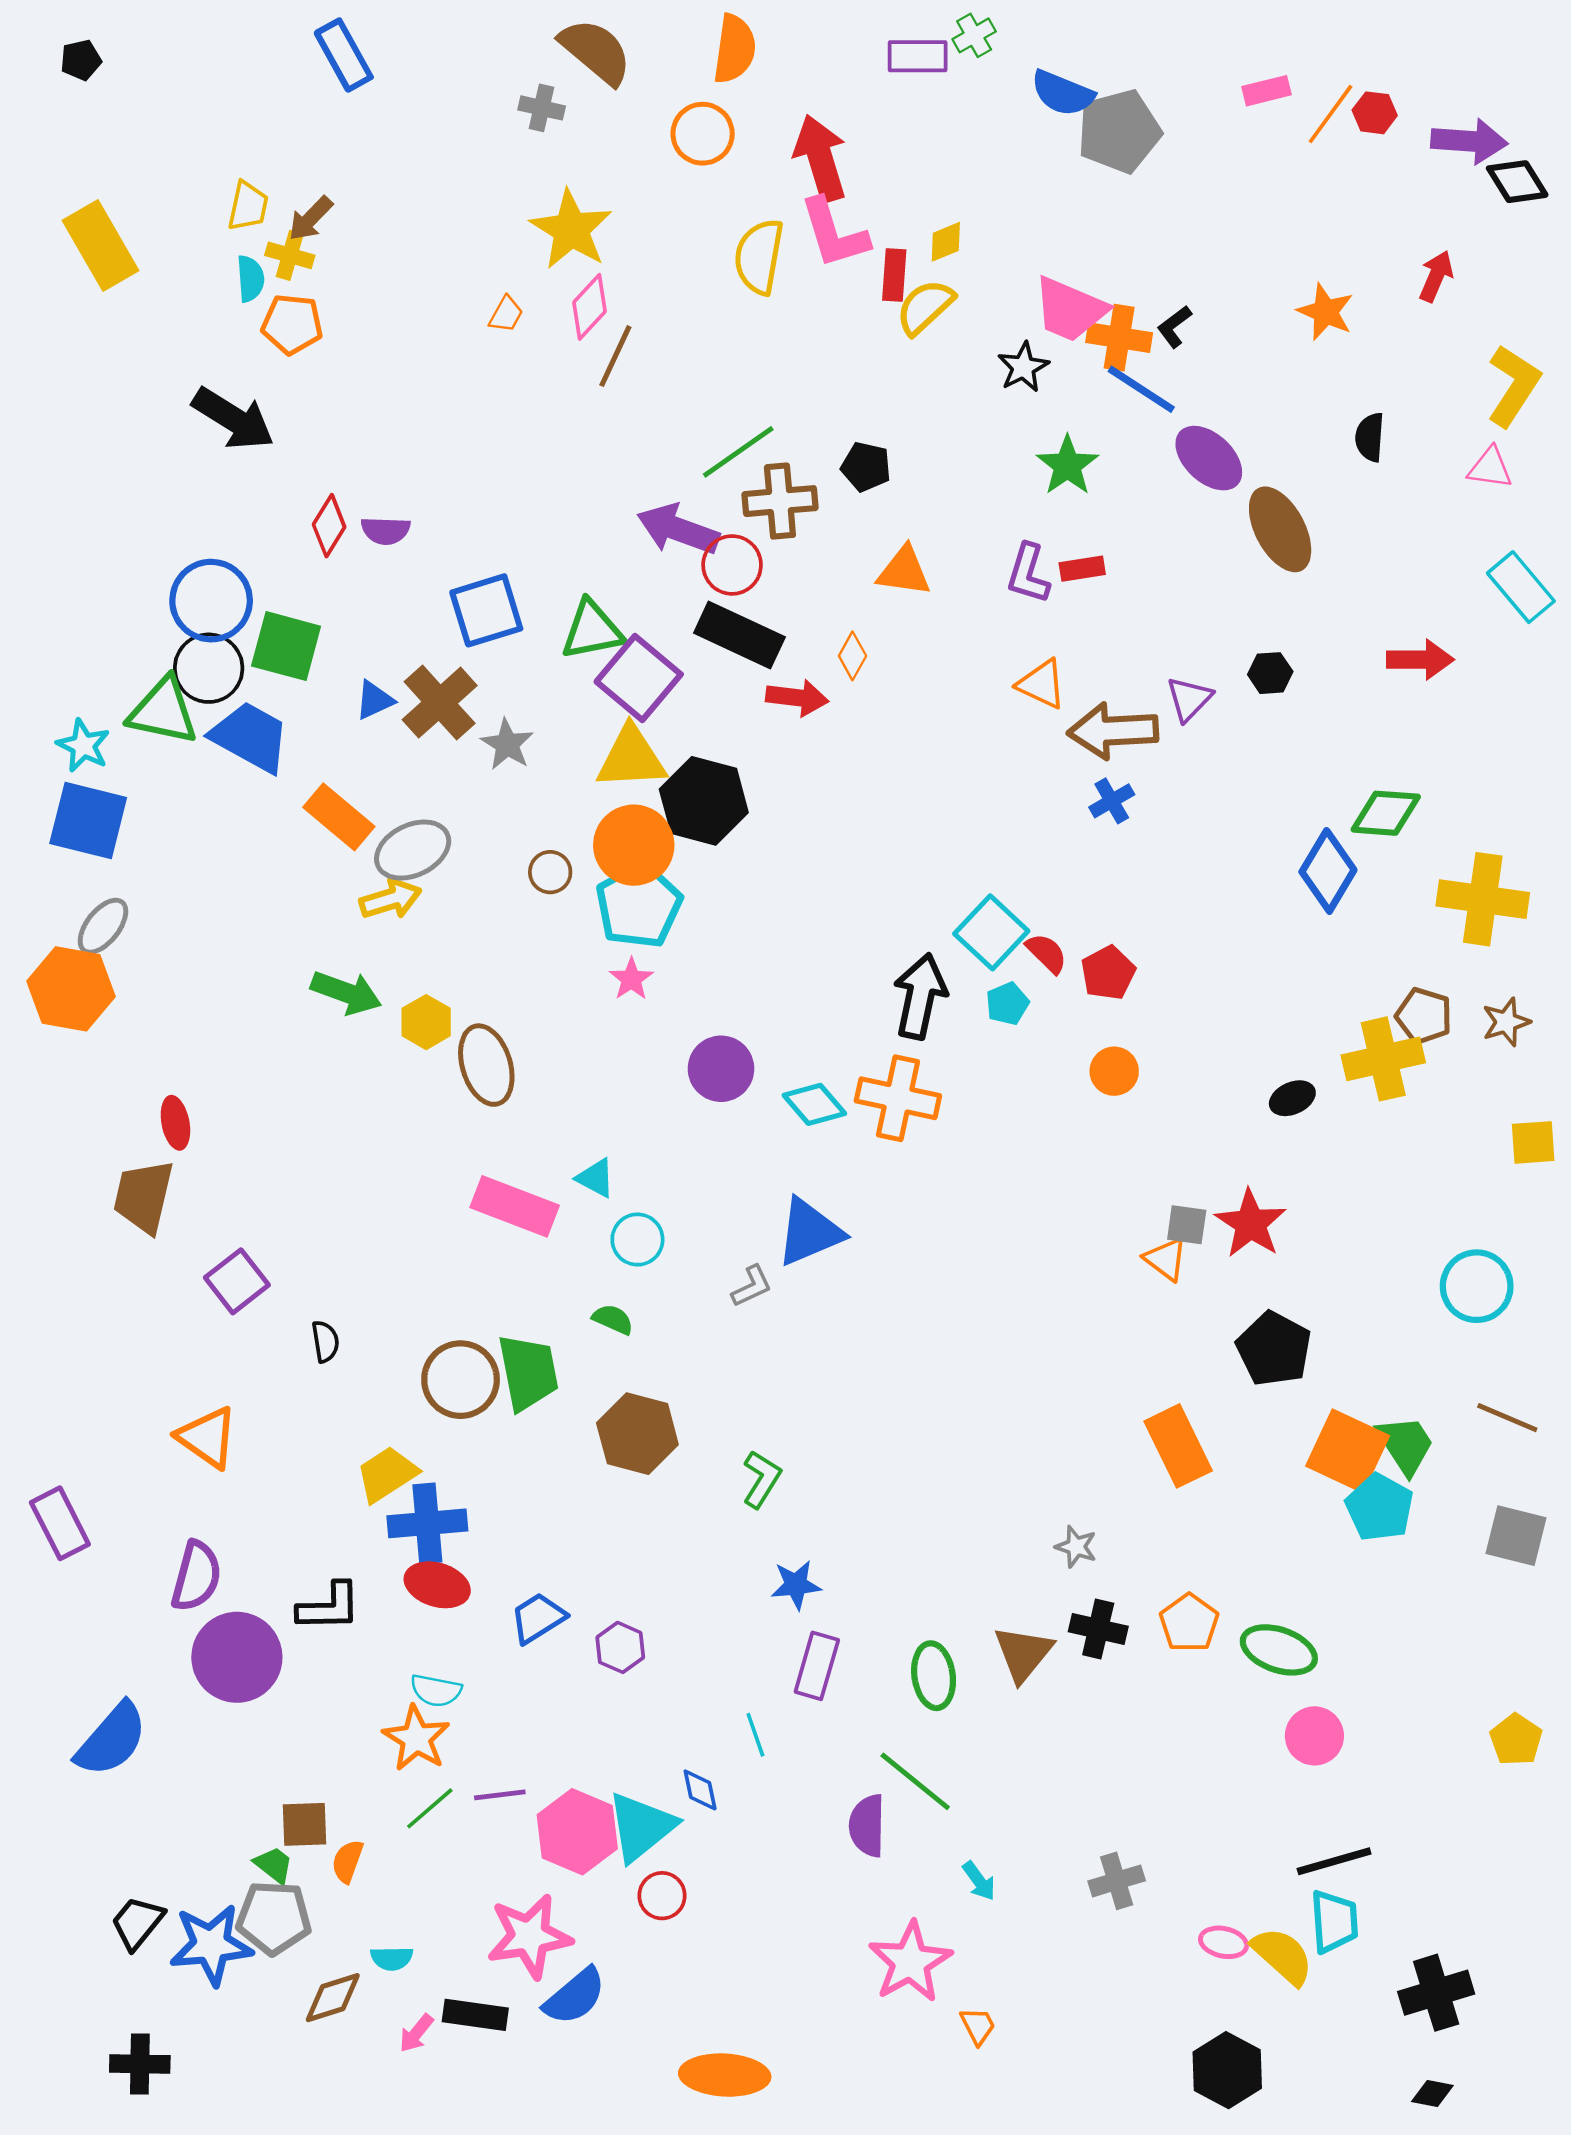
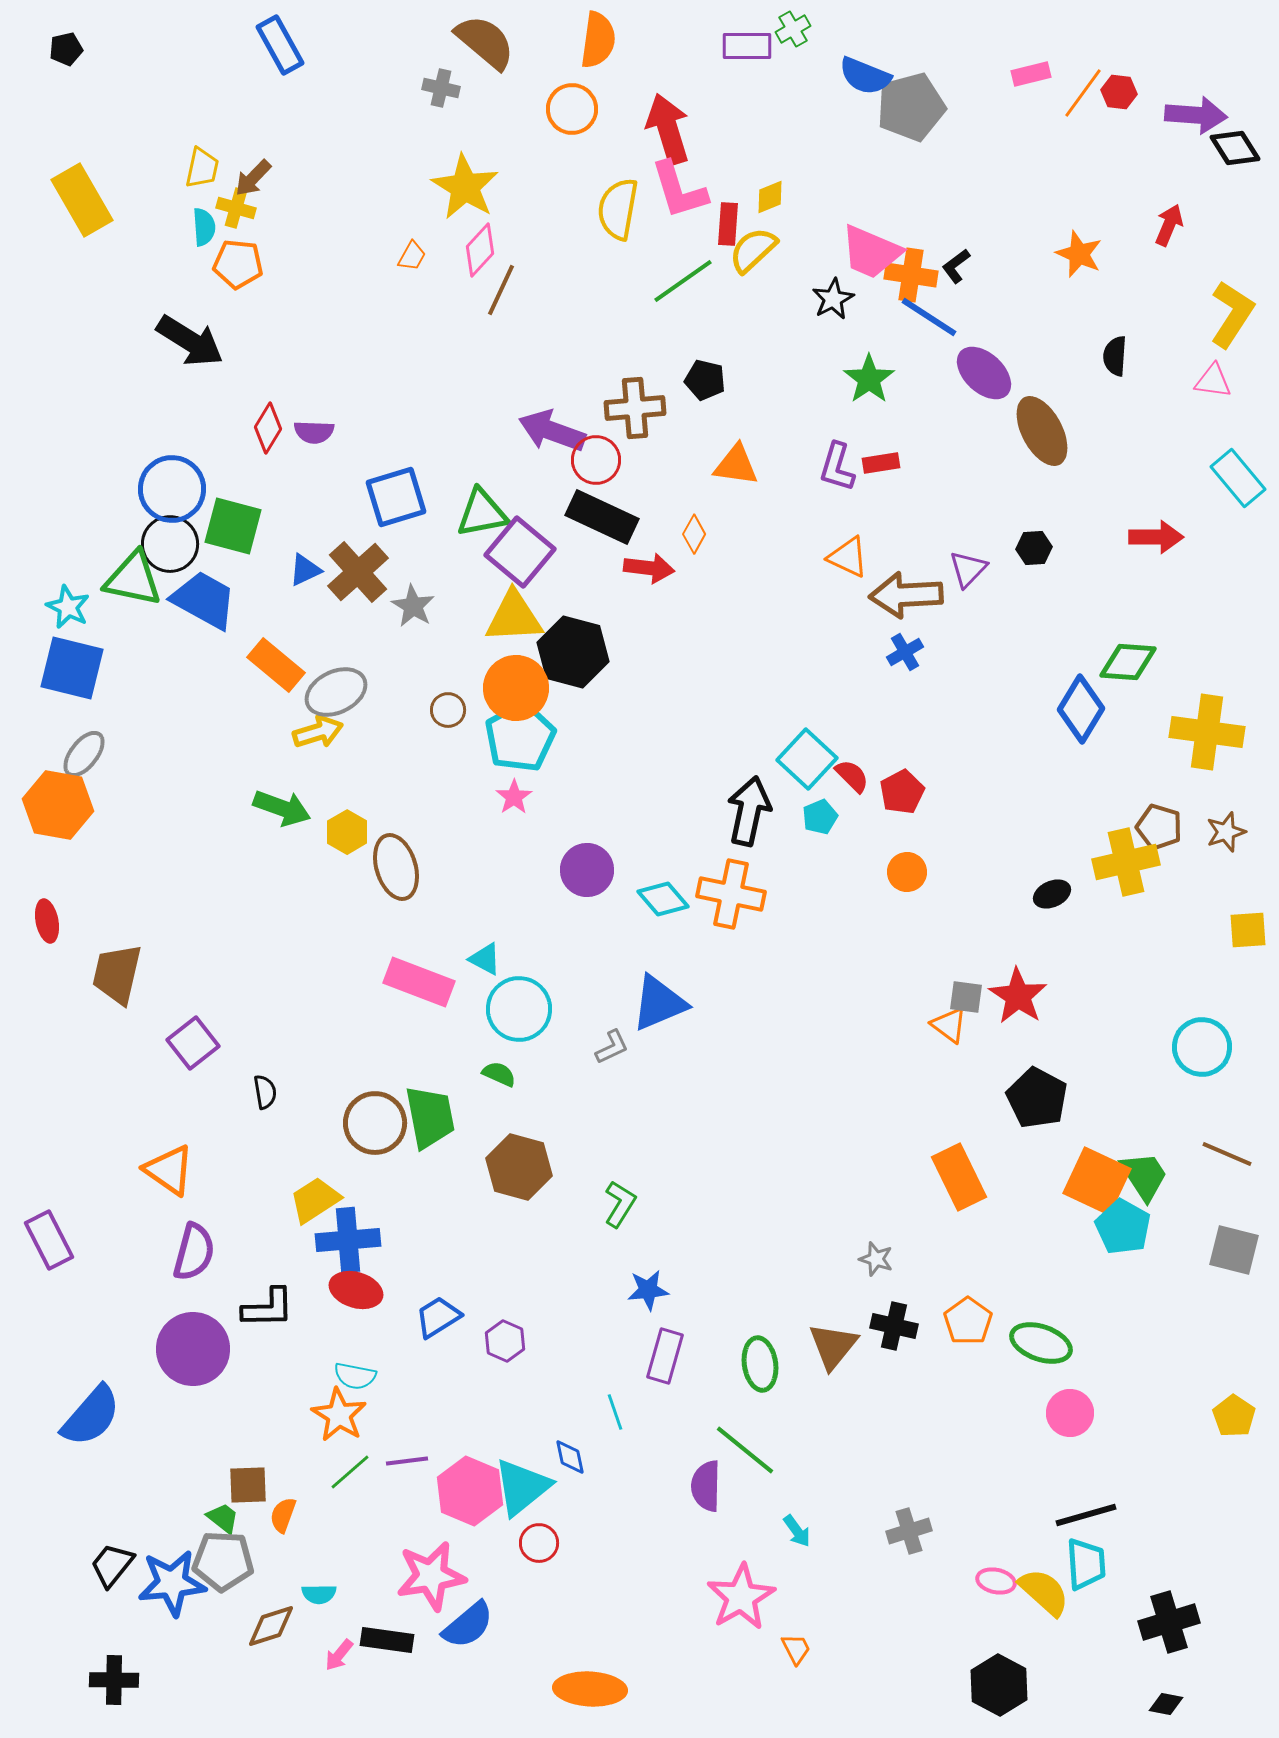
green line: (738, 452) -> (683, 281), moved
red ellipse: (175, 1123) -> (47, 921), moved
cyan circle: (637, 1240) -> (519, 1009), size x1.5
purple semicircle: (196, 1576) -> (194, 1252), moved

